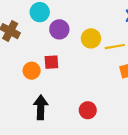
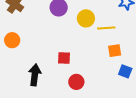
red square: (51, 62) -> (64, 58), moved
orange circle: (32, 71) -> (12, 40), moved

